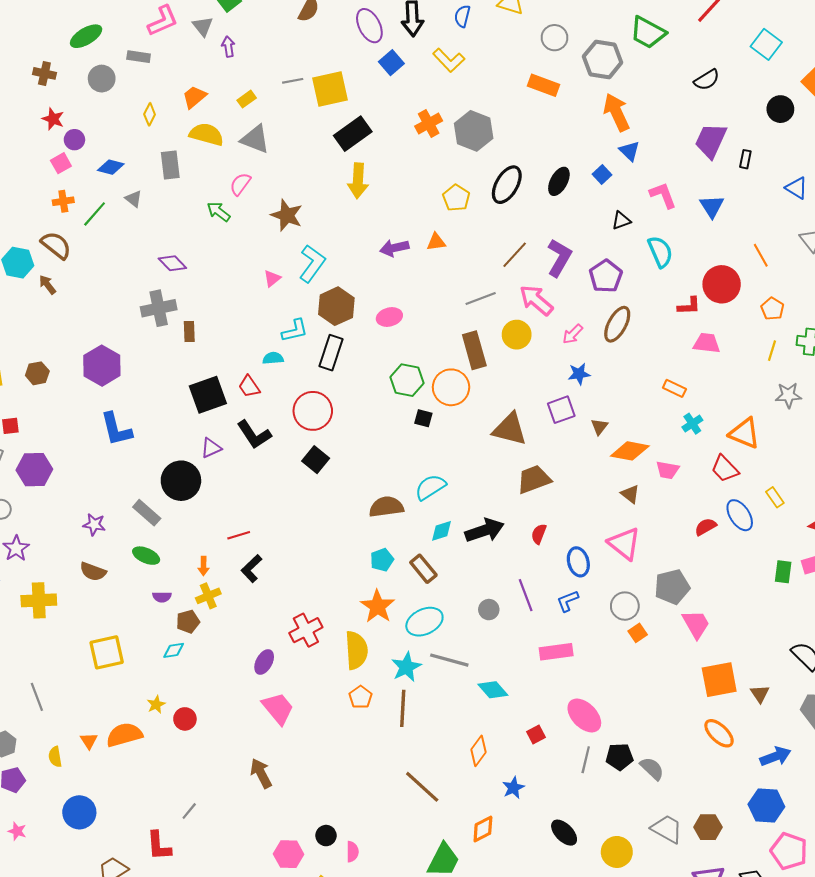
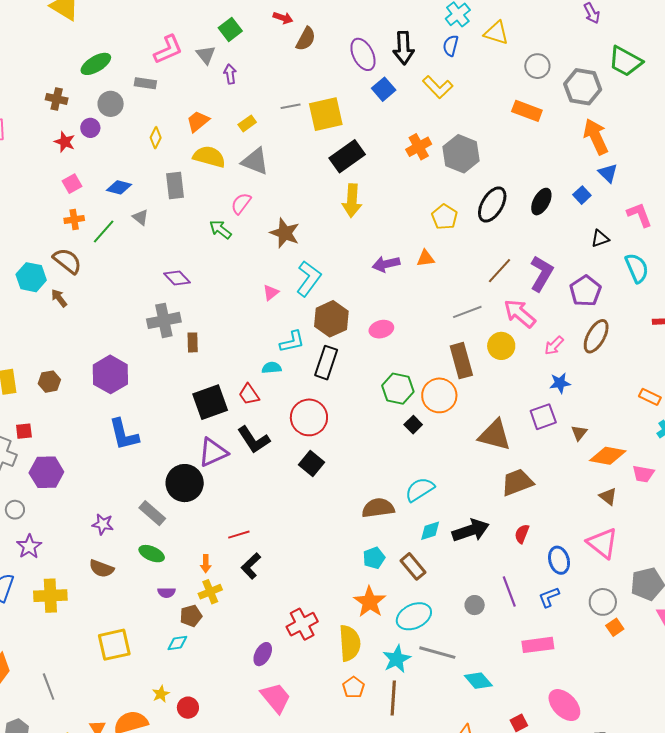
purple circle: (74, 140) -> (90, 128), moved
black square: (423, 418) -> (413, 425), turned 30
purple triangle: (211, 448) -> (213, 452), size x1.5

